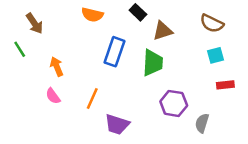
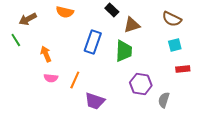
orange semicircle: (92, 15) -> (65, 12), moved
brown arrow: (34, 23) -> (28, 19), turned 96
pink semicircle: (53, 96) -> (51, 78), moved, turned -48

